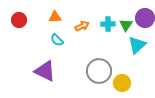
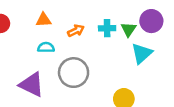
cyan semicircle: (57, 40) -> (46, 47), turned 136
gray circle: (99, 71) -> (74, 73), moved

